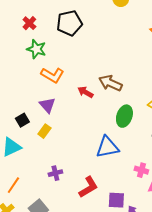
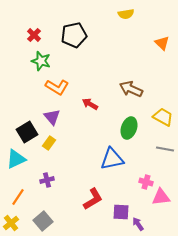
brown arrow: (110, 83) -> (131, 89), moved
black square: (22, 120) -> (27, 132), size x1.5
purple cross: (55, 173) -> (47, 180), moved

